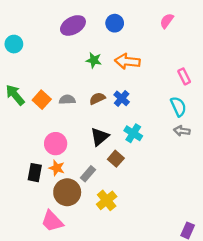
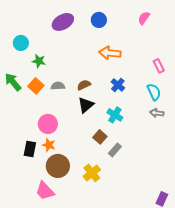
cyan circle: (14, 44) -> (21, 43), moved
green star: (94, 60) -> (39, 61), moved
blue cross: (122, 98) -> (118, 85), moved
black triangle: (100, 137) -> (86, 105), moved
gray rectangle: (88, 174) -> (115, 150), moved

